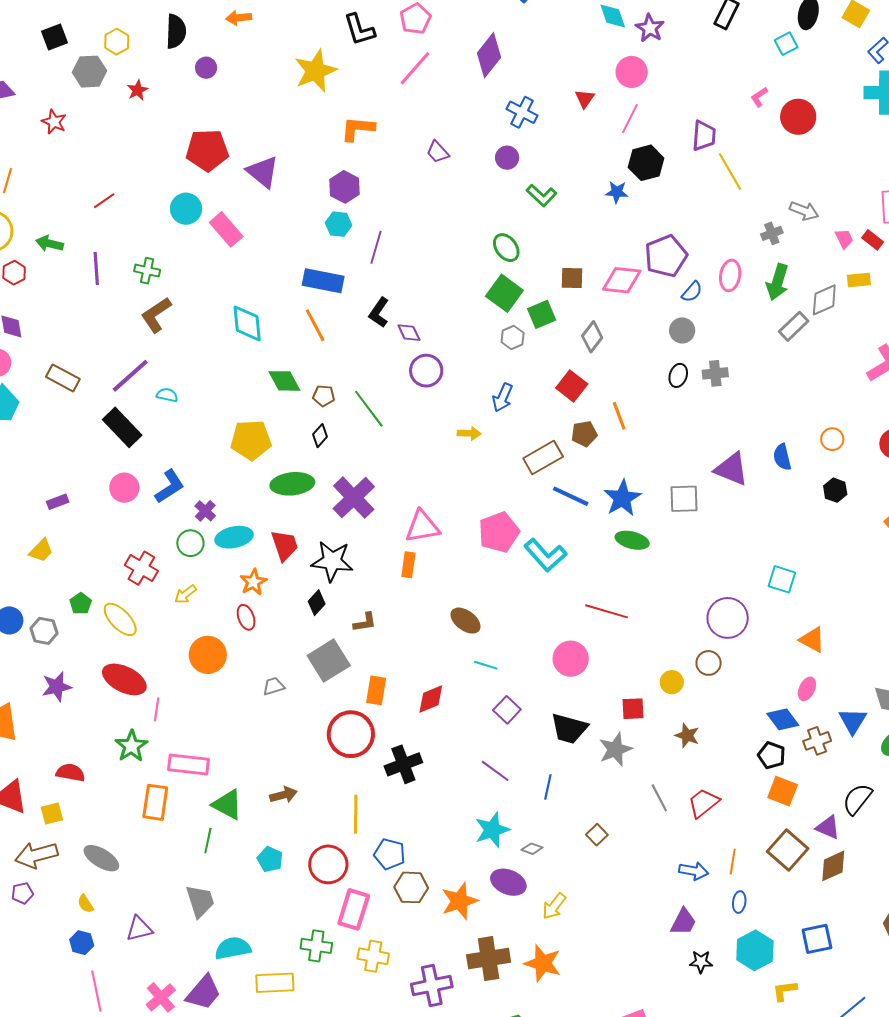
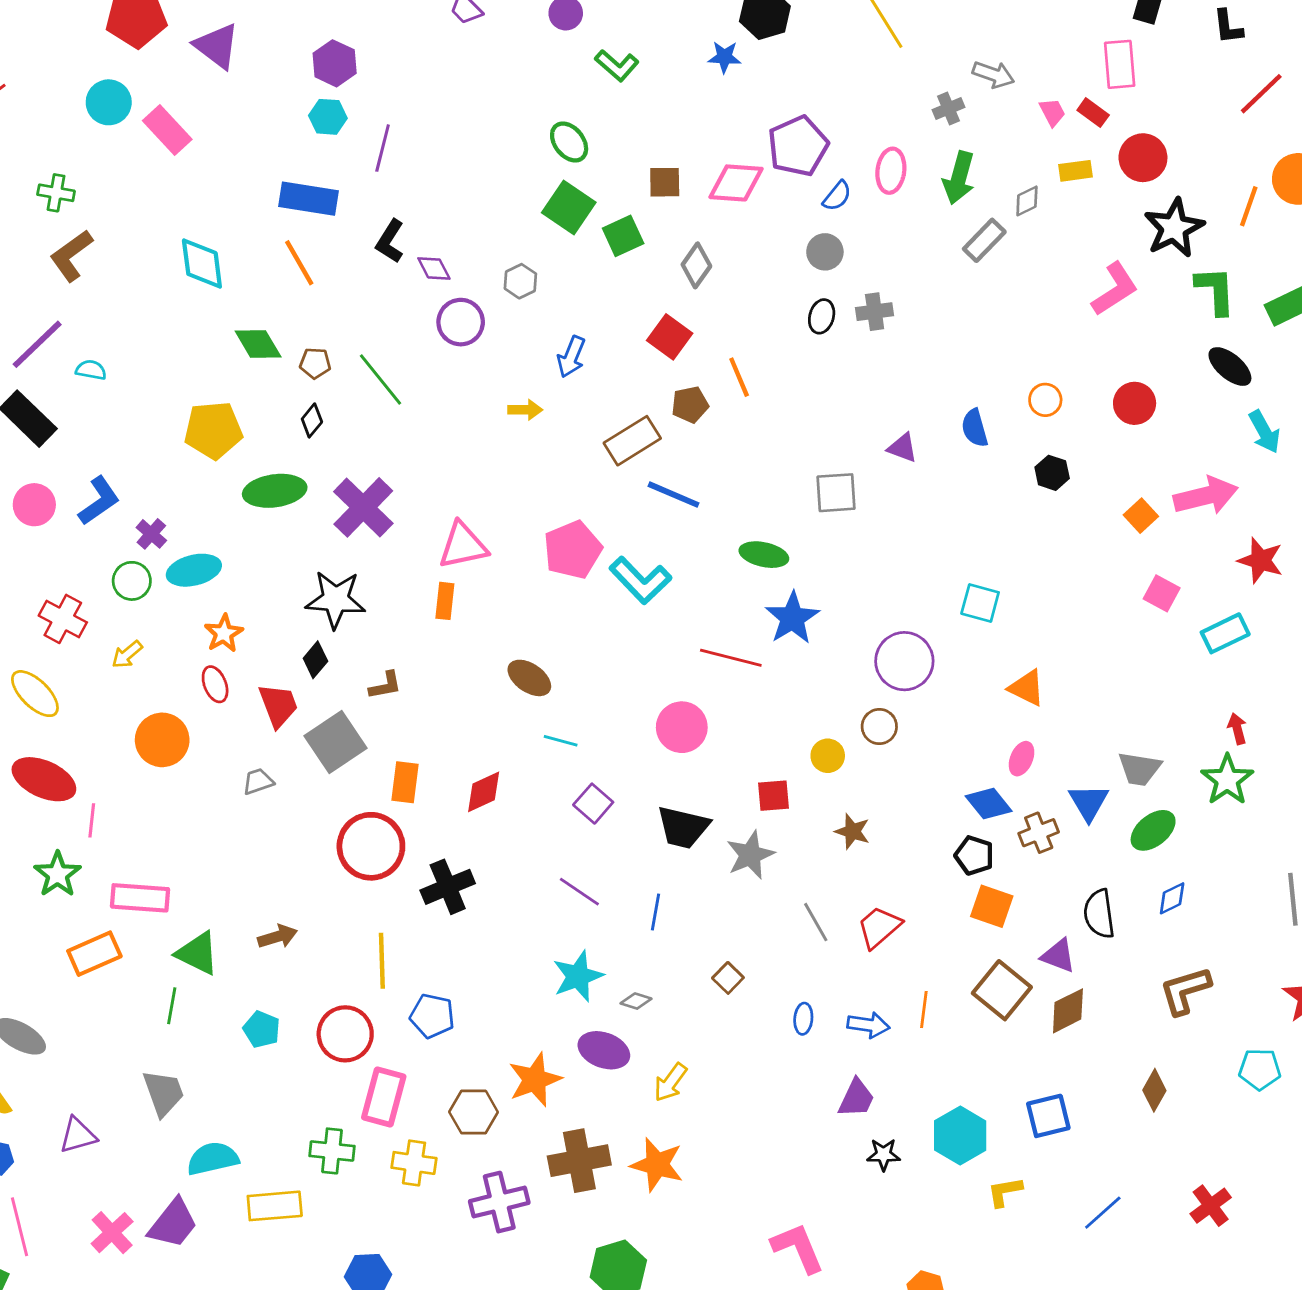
gray diamond: (824, 300) -> (1027, 201), size x0.7
gray hexagon: (513, 338) -> (520, 281), moved
purple triangle: (731, 469) -> (902, 448), size x0.6
blue star: (622, 498) -> (792, 618), moved
red trapezoid: (285, 545) -> (278, 705), moved
black semicircle: (857, 799) -> (1099, 914), turned -44
orange rectangle: (155, 802) -> (94, 954), turned 60
brown hexagon: (411, 887) -> (474, 1112), moved
blue ellipse: (739, 902) -> (803, 1019), moved

